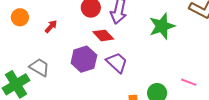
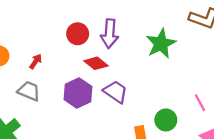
gray trapezoid: (39, 67) -> (29, 91), moved
pink line: (189, 82) -> (200, 103), turned 49

